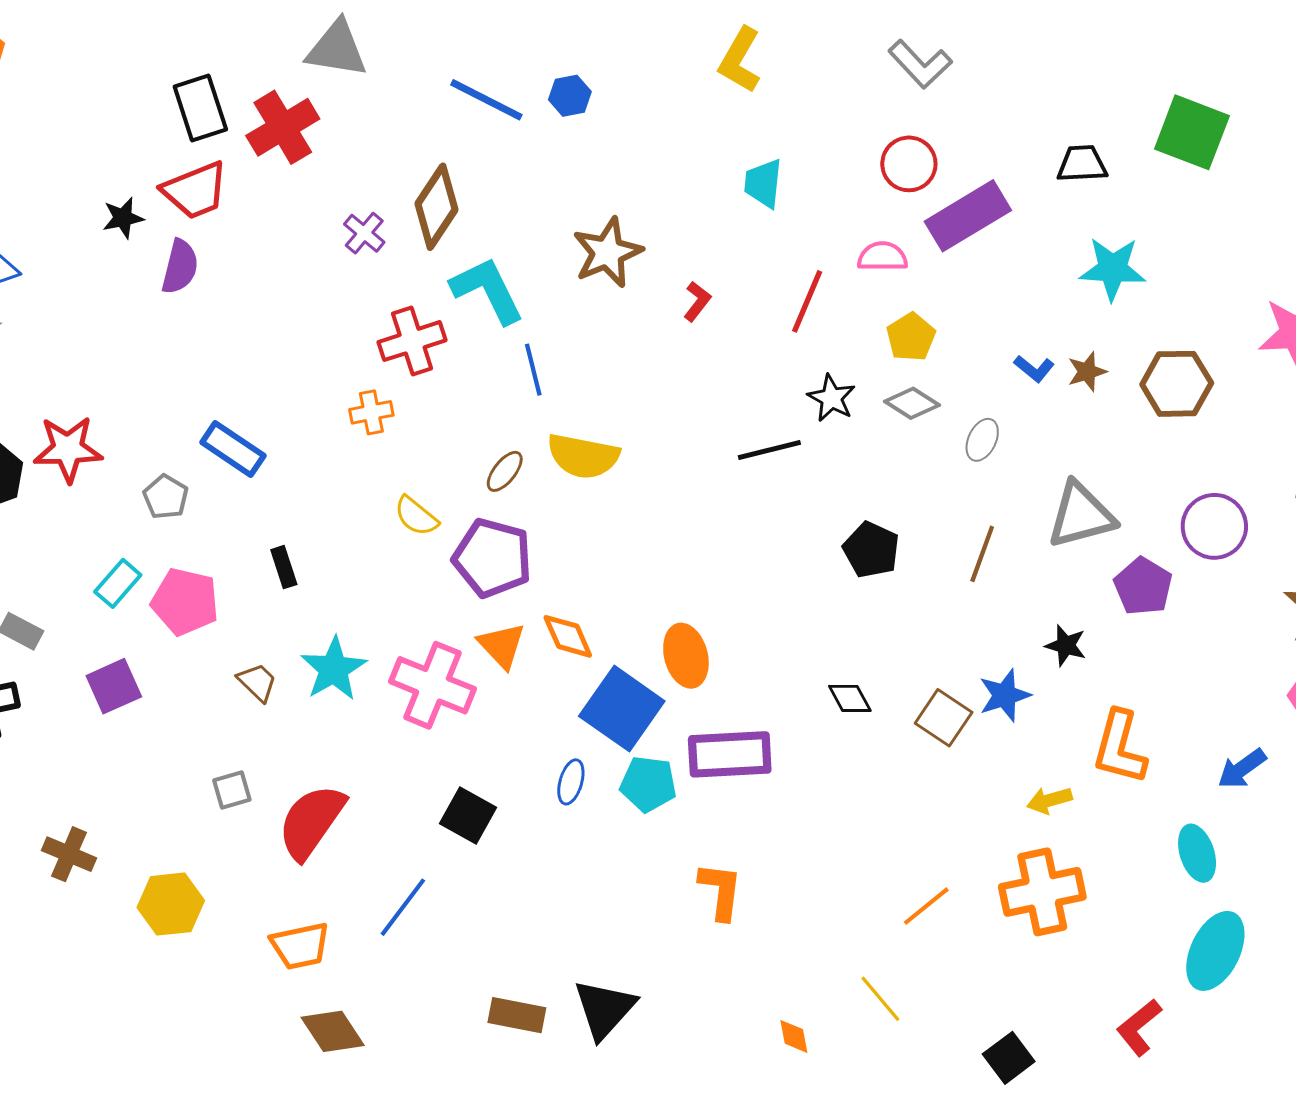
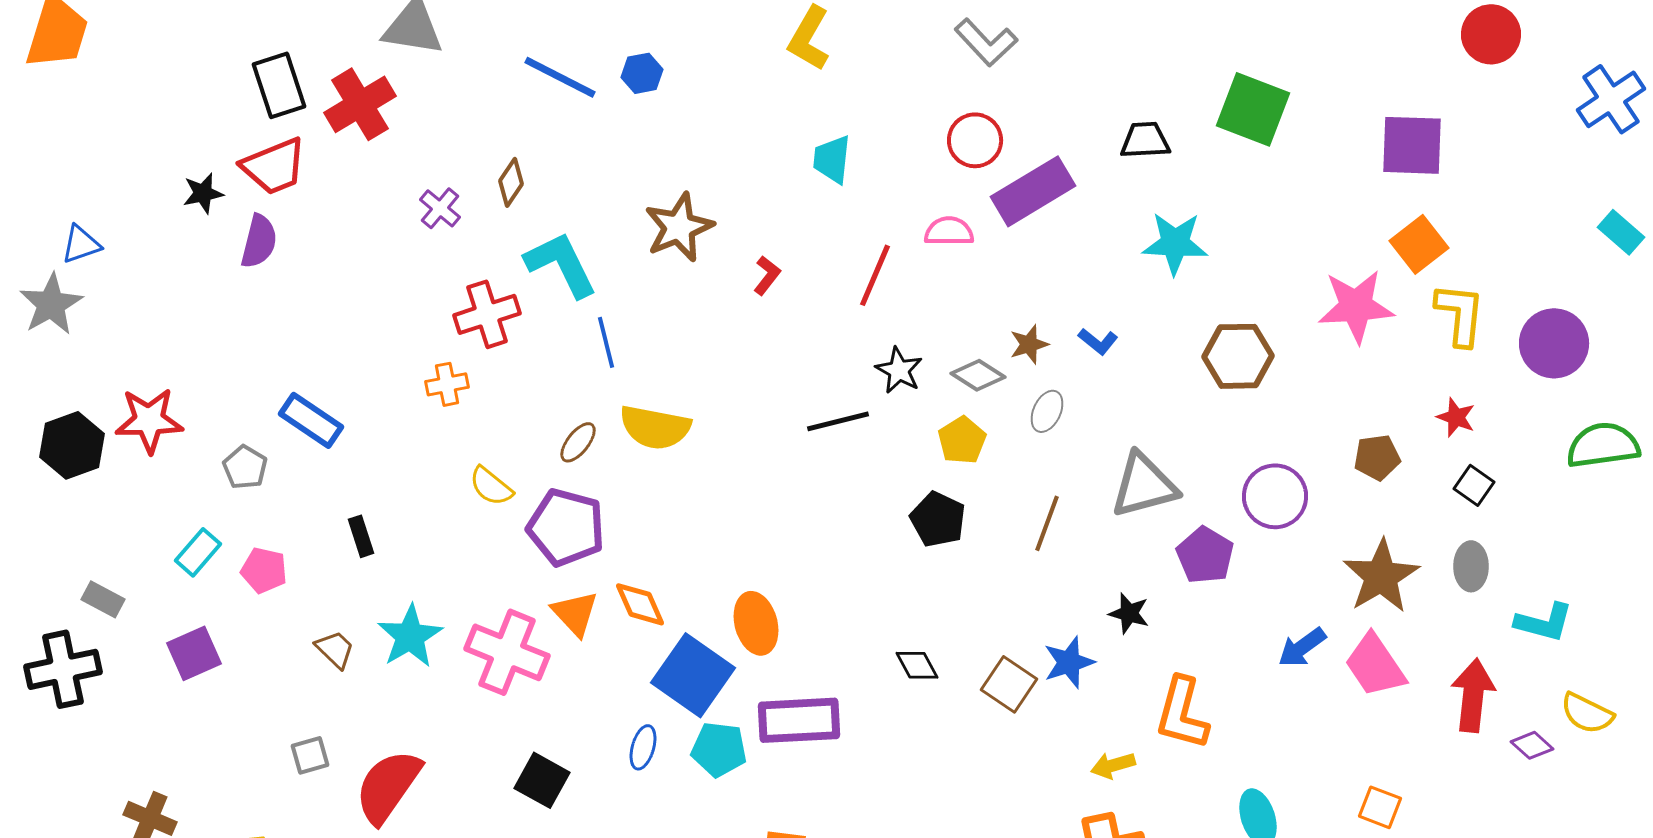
brown diamond: (437, 207) -> (511, 182), size x0.6
yellow pentagon: (911, 337) -> (962, 440), moved
brown star: (1087, 372) -> (1029, 344), moved
pink pentagon: (185, 602) -> (264, 570), size x0.7
blue arrow: (1242, 769) -> (1302, 647), moved

